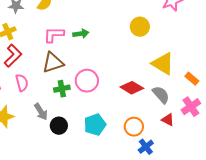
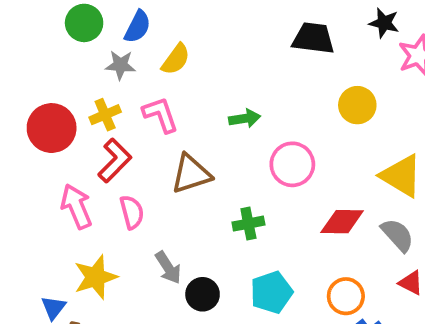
pink L-shape: (54, 35) -> (161, 115), moved, turned 70
pink circle: (87, 81) -> (292, 164), moved
red diamond: (132, 88) -> (342, 222), turned -30
green cross: (62, 89) -> (248, 224), moved

